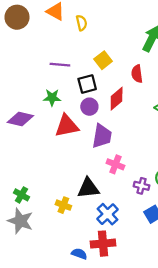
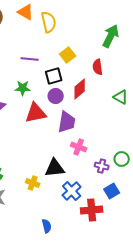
yellow semicircle: (82, 23) -> (49, 22), size x1.5
red cross: (103, 244) -> (92, 210), moved
blue semicircle: (79, 254) -> (47, 226), turned 56

